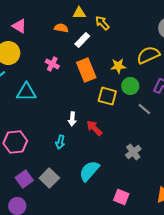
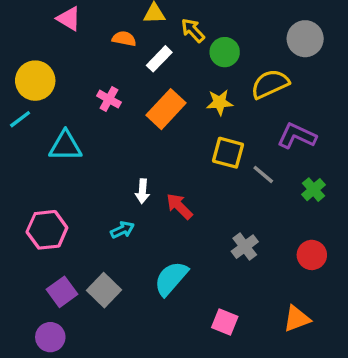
pink triangle: (19, 26) -> (69, 19), moved
orange rectangle: (86, 70) -> (166, 109), turned 65
green circle: (130, 86) -> (225, 52), moved
yellow square: (107, 96) -> (228, 153), moved
cyan arrow: (60, 142) -> (122, 230), turned -128

